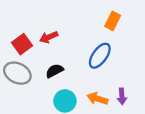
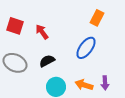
red arrow: (49, 37) -> (42, 32), turned 77
red square: (22, 44) -> (15, 26), moved, turned -36

